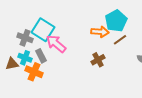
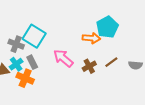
brown line: (120, 40) -> (111, 62), moved
pink arrow: (56, 44) -> (63, 58), moved
cyan cross: (25, 58) -> (16, 64), turned 32

